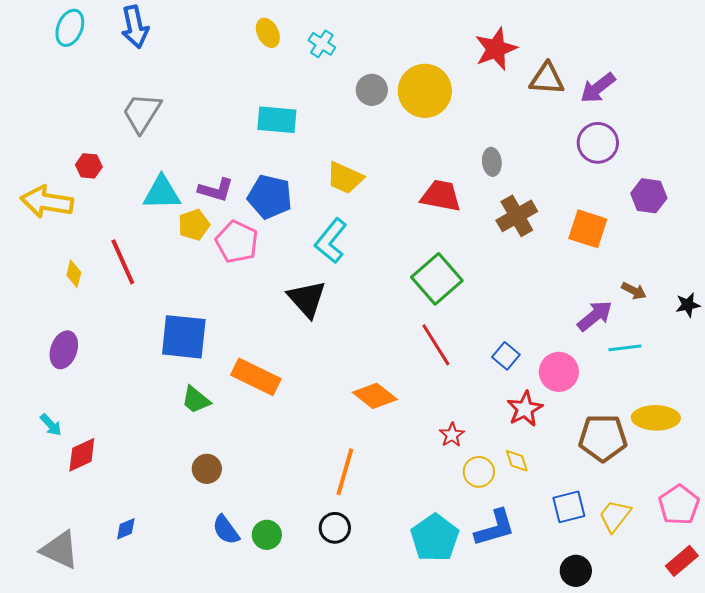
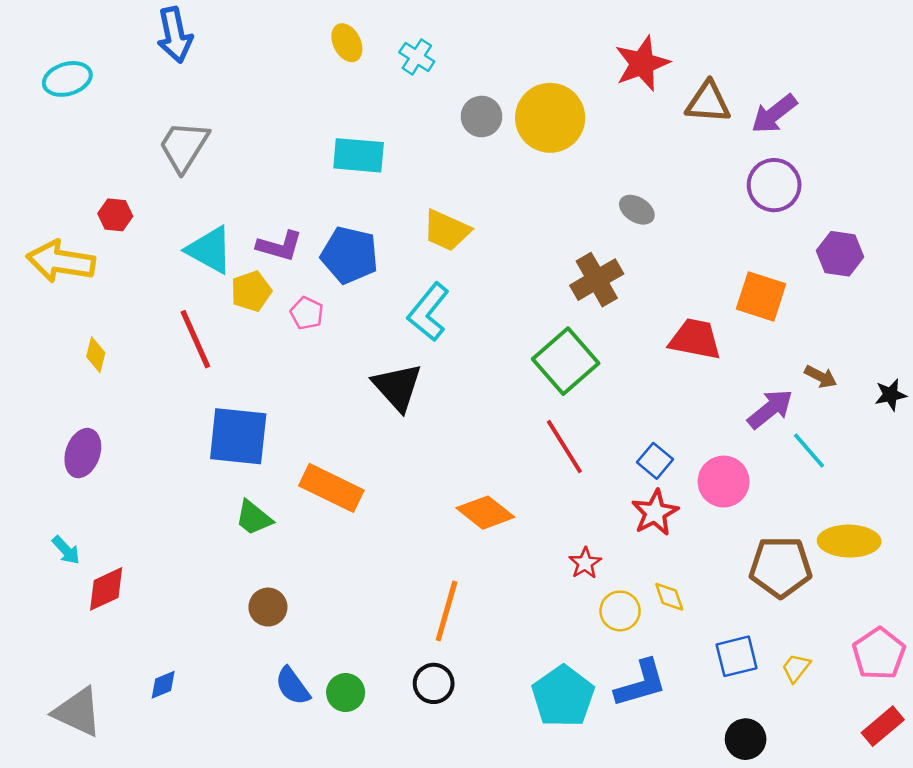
cyan ellipse: (70, 28) -> (67, 79), moved, turned 51
gray ellipse: (492, 162) -> (637, 210), turned -52
cyan triangle: (162, 193) -> (210, 250), turned 30
red trapezoid: (441, 196) -> (695, 339), moved
brown cross: (517, 216) -> (597, 280), moved
pink pentagon: (237, 242) -> (307, 313), size x0.6
red line: (123, 262) -> (195, 339), moved
cyan line: (625, 348) -> (809, 450), turned 56
red star: (525, 409) -> (655, 513), moved
yellow trapezoid: (615, 516) -> (796, 668), size x0.7

